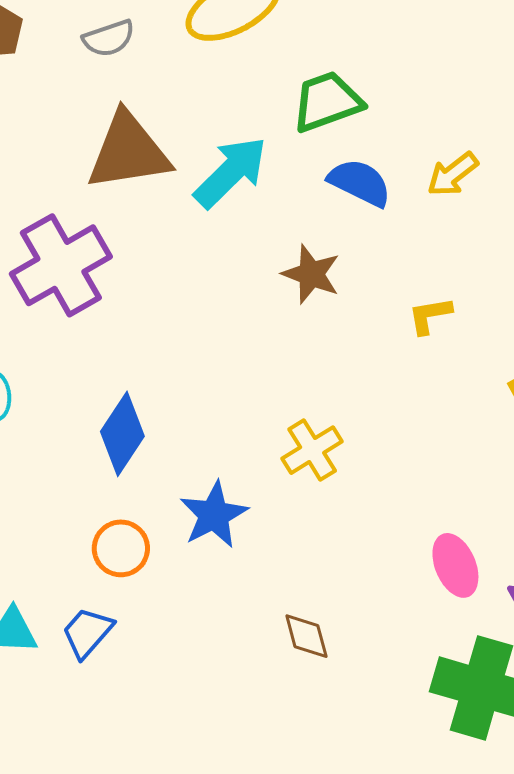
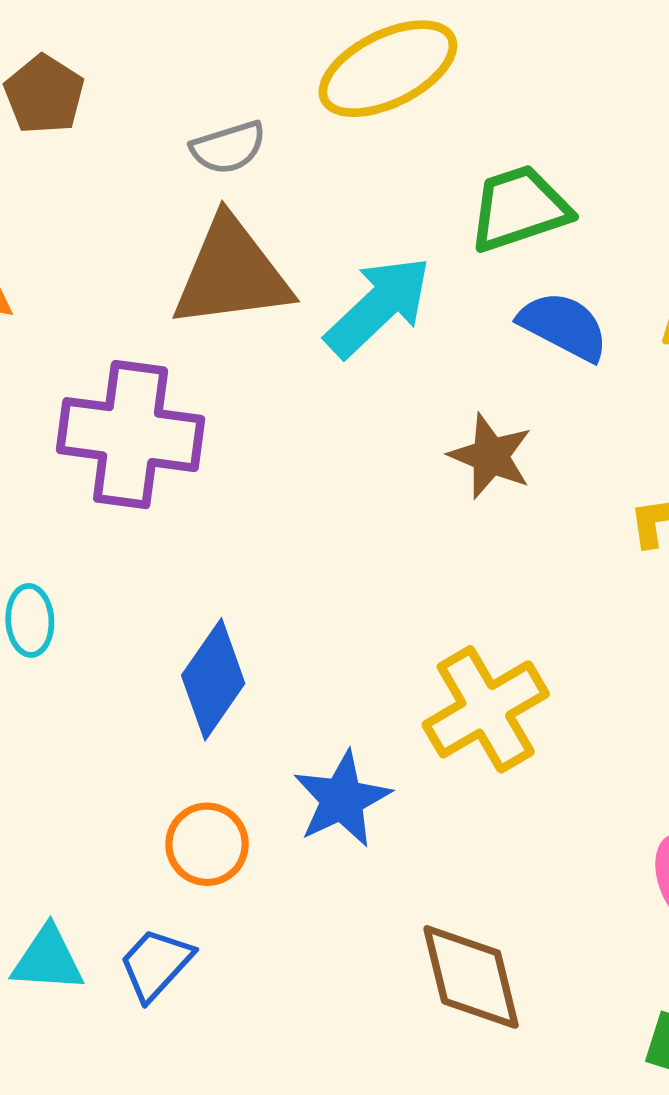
gray semicircle: (109, 38) -> (228, 147), moved
purple cross: (61, 265) -> (131, 435), turned 36
yellow cross: (312, 450) -> (486, 709), size x1.4
brown diamond: (306, 636) -> (471, 977), size x1.6

